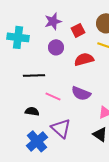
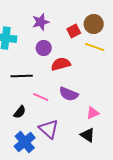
red square: (78, 30) -> (74, 31), moved
red semicircle: (84, 59) -> (61, 64), moved
black semicircle: (32, 111) -> (20, 112), turned 120

